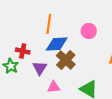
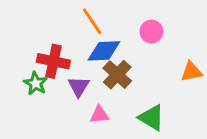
orange line: (49, 24) -> (92, 21), turned -42
red cross: (23, 51) -> (53, 61), size x1.5

